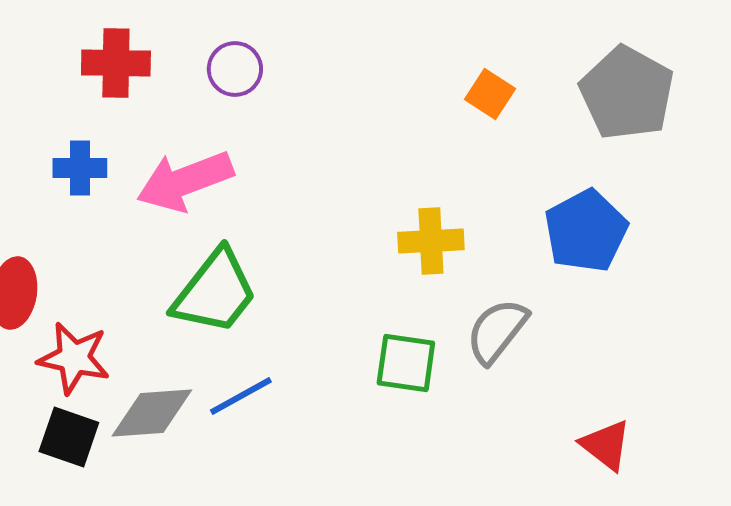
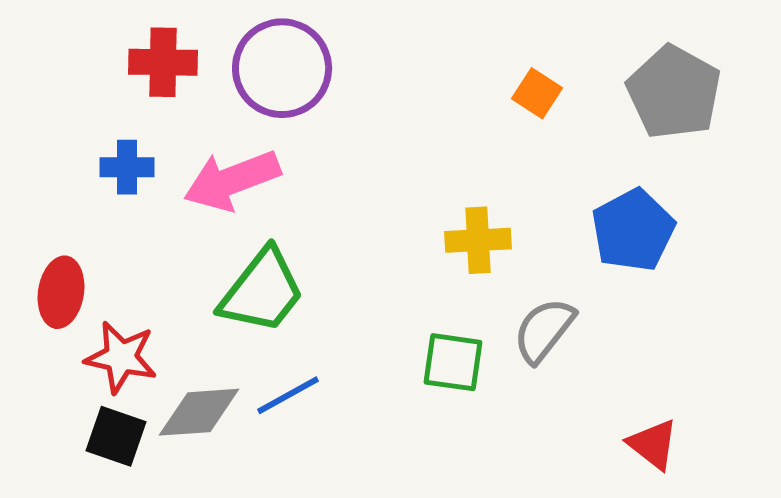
purple circle: (235, 69) -> (282, 68), size x1.8

